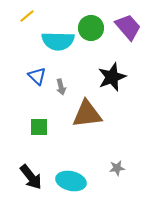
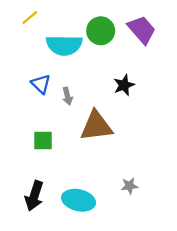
black star: (112, 77) -> (124, 85), size x0.7
black arrow: (31, 177) -> (34, 196), turned 56

